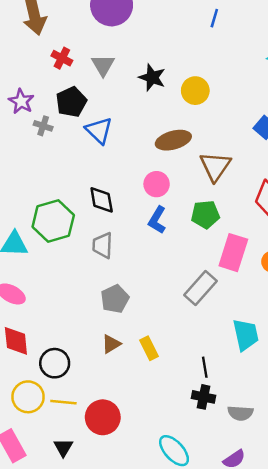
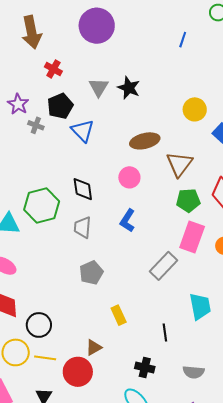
gray triangle: (103, 65) -> (99, 87), moved
yellow circle: (195, 91) -> (195, 109), moved
green pentagon: (205, 214) -> (188, 200), moved
blue L-shape: (157, 220) -> (128, 220), moved
brown triangle: (111, 344) -> (94, 347), moved
black cross: (204, 397) -> (145, 367), moved

